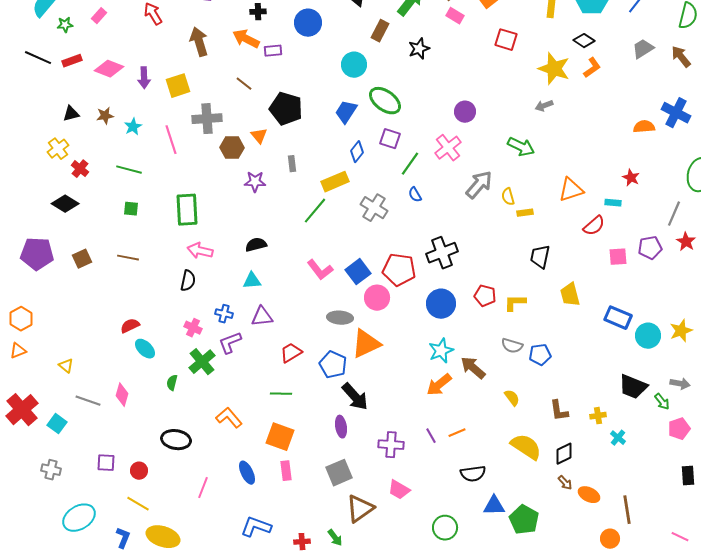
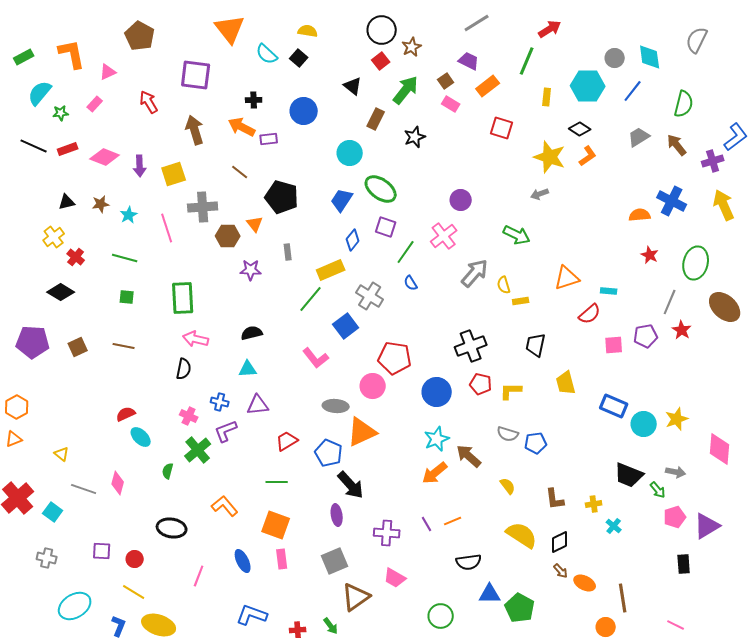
red star: (631, 178) -> (650, 255), moved
black cross: (442, 253) -> (471, 346), moved
blue square: (358, 272) -> (346, 326), moved

